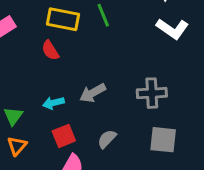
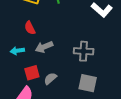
red semicircle: (50, 50) -> (30, 28), moved
red square: (64, 136) -> (32, 73), moved

